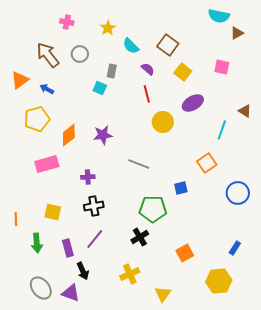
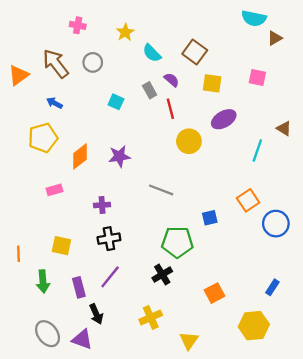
gray rectangle: (112, 71) -> (150, 90), moved, turned -40
yellow square: (183, 72) -> (212, 83), turned -30
orange triangle: (20, 80) -> (19, 75), moved
orange square: (207, 163) -> (248, 200), moved
pink rectangle: (47, 164) -> (54, 190), size x0.6

